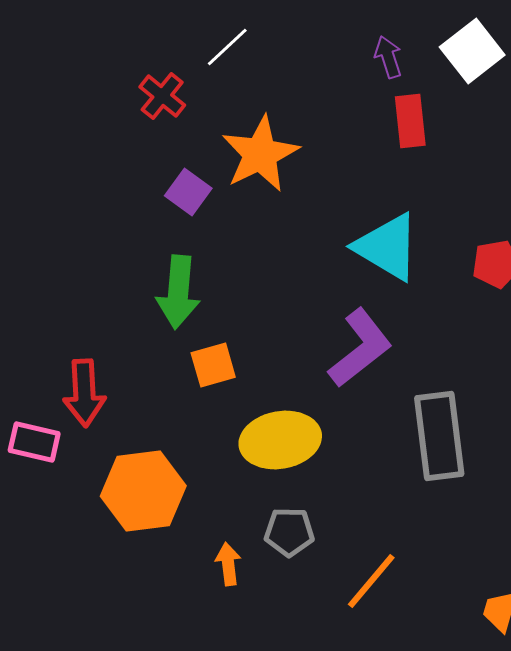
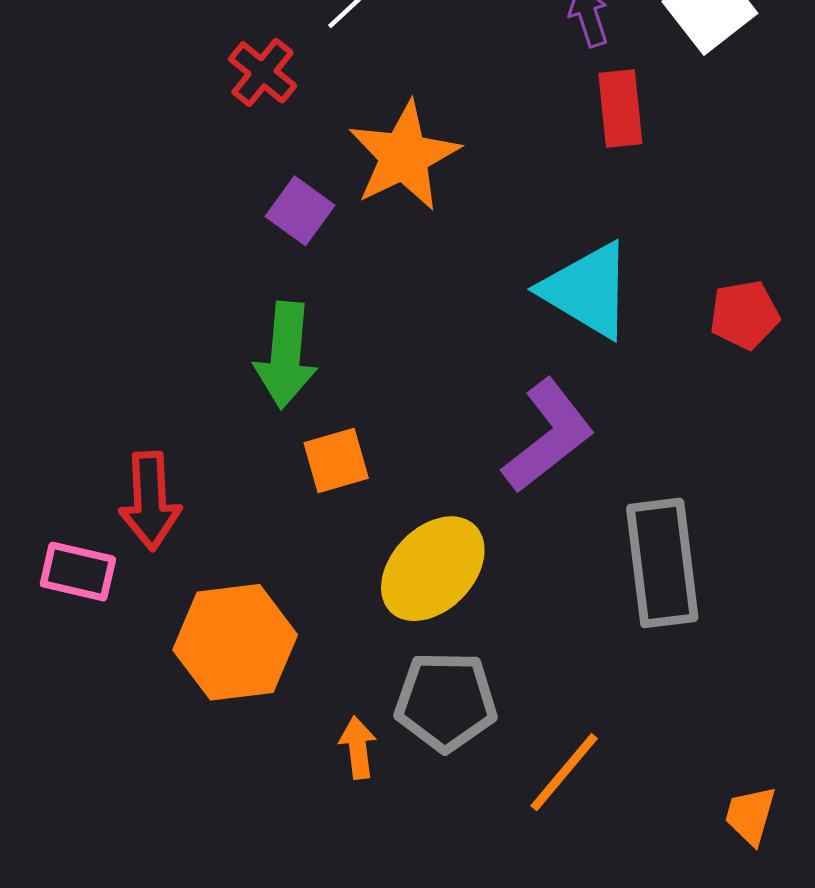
yellow ellipse: (280, 440) -> (433, 569), turned -36
gray pentagon: (289, 532) -> (446, 701), size x1.4

